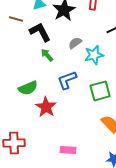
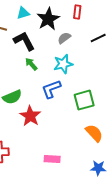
gray semicircle: (75, 43) -> (64, 38), moved
cyan star: (94, 55) -> (63, 64), moved

